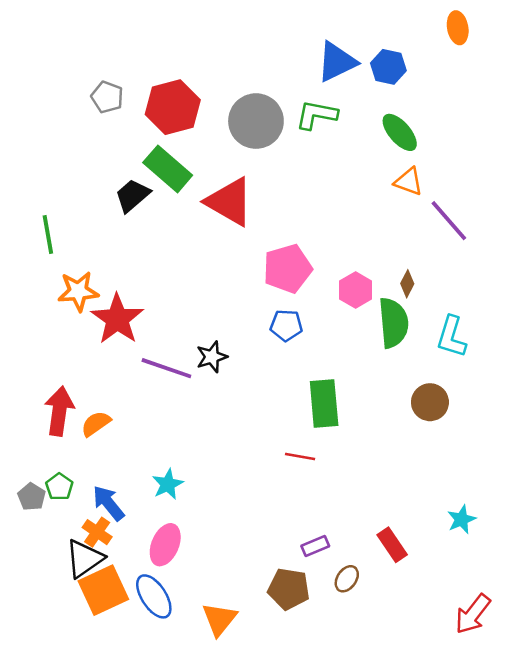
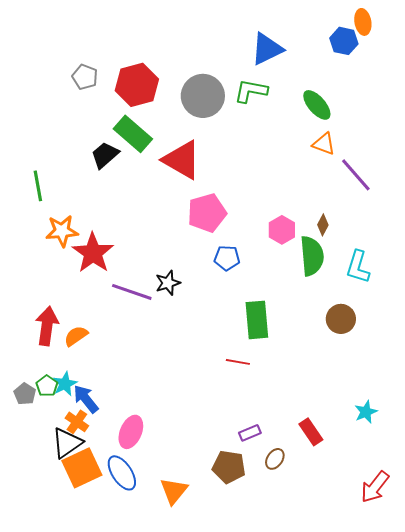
blue hexagon: (388, 67) -> (344, 41), moved
pink pentagon: (287, 269) -> (207, 213), moved
cyan star: (168, 484) -> (65, 384), moved

